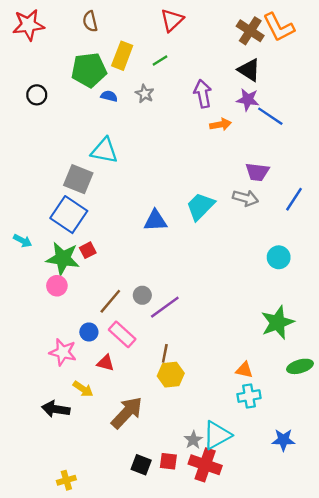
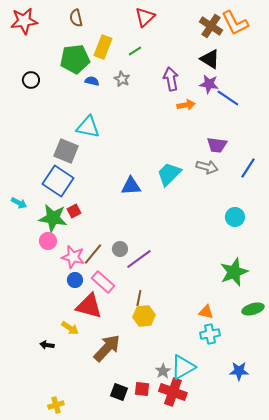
pink star: (63, 352) -> (73, 257), moved
red triangle: (106, 363) -> (89, 306), size x1.8
black arrow: (56, 409) -> (47, 345), size x0.6

